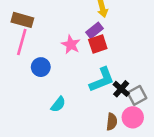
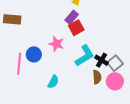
pink line: (22, 42) -> (19, 64), moved
pink star: (71, 45) -> (56, 44), moved
brown semicircle: (112, 122) -> (97, 77), moved

